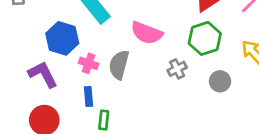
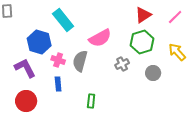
pink semicircle: (147, 33) -> (100, 38), turned -50
green rectangle: (104, 120) -> (91, 101), moved

